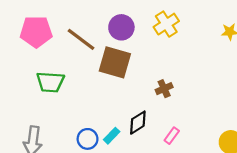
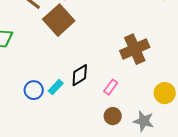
brown square: (115, 62) -> (59, 20), turned 32
brown cross: (164, 89) -> (135, 49), moved, size x1.8

